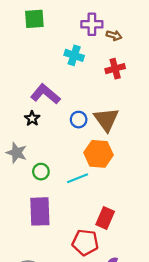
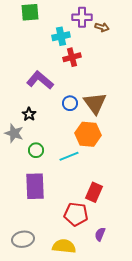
cyan cross: (74, 55) -> (61, 36), moved, turned -30
red cross: (115, 69) -> (72, 57), moved
black star: (32, 118) -> (29, 114), moved

